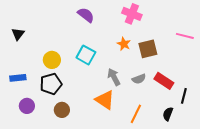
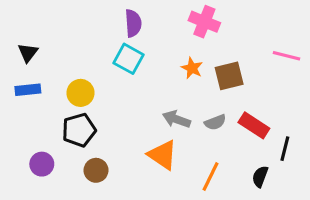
purple semicircle: (86, 15) -> (133, 23), turned 48
cyan square: (86, 55) -> (129, 59), moved
gray arrow: (114, 77) -> (177, 119), turned -42
blue rectangle: (18, 78) -> (28, 90), moved

